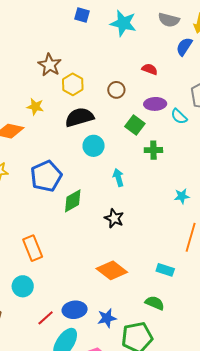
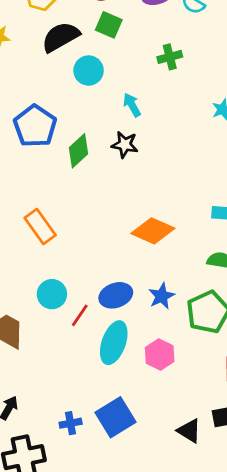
green square: (135, 125) -> (109, 25), moved
black star: (114, 218) -> (125, 145), moved
cyan circle: (23, 286) -> (52, 294), moved

